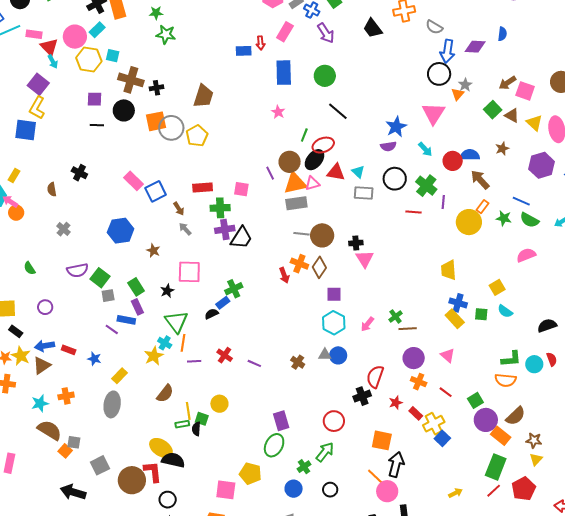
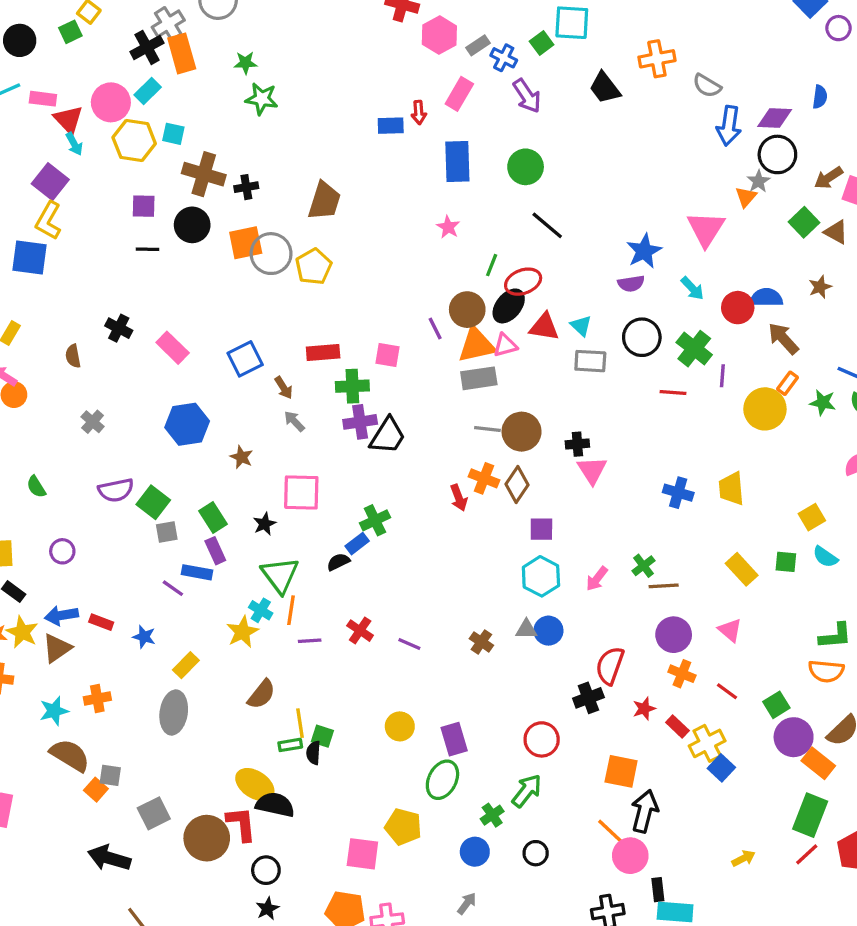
black circle: (439, 74) -> (777, 154), moved
pink rectangle: (134, 181) -> (173, 348), moved
blue cross: (458, 303) -> (678, 493), moved
yellow circle: (219, 404) -> (400, 726), moved

